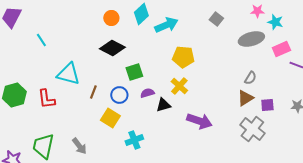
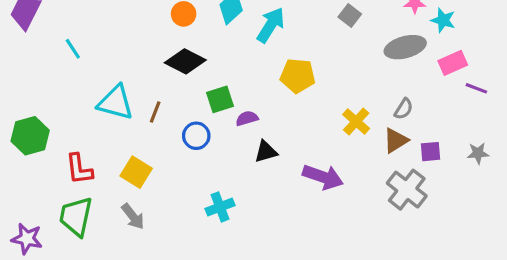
cyan arrow: (166, 25) -> (271, 25), turned -35
yellow cross: (179, 86) -> (356, 122), moved
brown line: (93, 92) -> (155, 112), moved
purple semicircle: (147, 93) -> (247, 118), moved
red L-shape: (46, 99) -> (79, 169), moved
yellow square: (110, 118) -> (136, 172), moved

